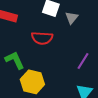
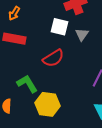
red semicircle: (42, 38) -> (53, 58), turned -30

